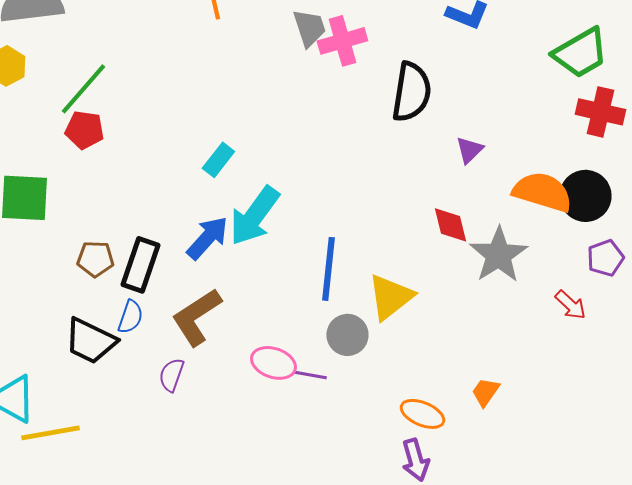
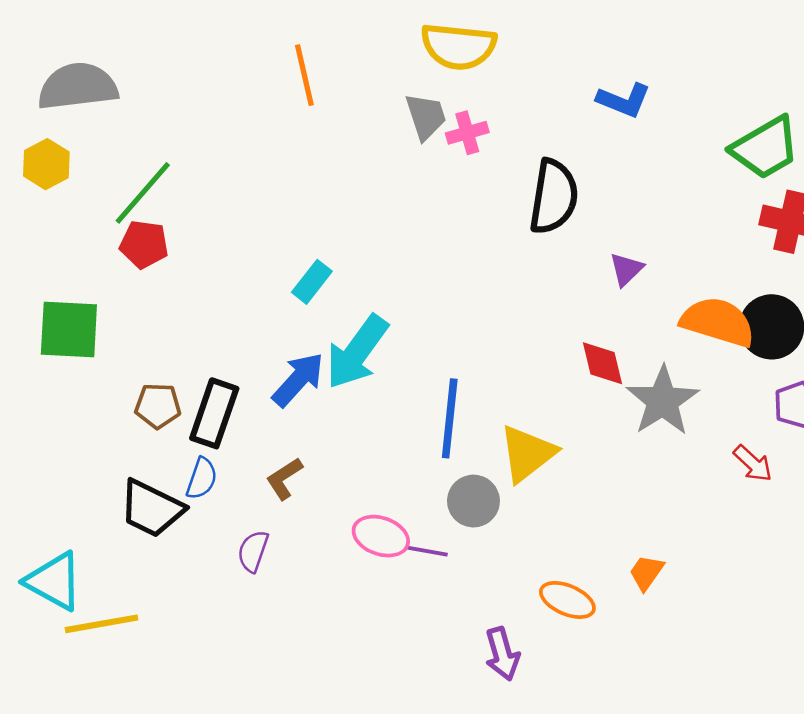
pink cross: (342, 41) -> (467, 133), size x0.7
brown L-shape: (196, 317) -> (284, 478), size x0.6
purple arrow: (415, 460) -> (502, 654), moved

